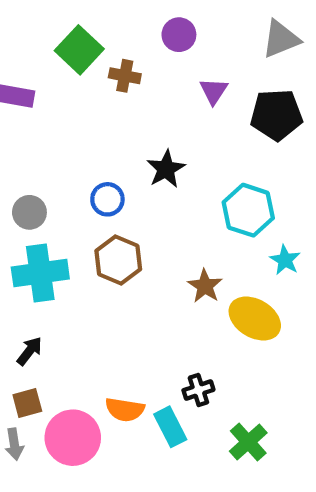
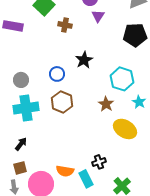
brown cross: (125, 76) -> (65, 25), moved
purple triangle: (214, 91) -> (98, 16), moved
brown star: (205, 286) -> (106, 104), moved

